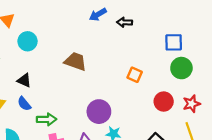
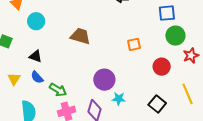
orange square: (135, 75) -> (134, 44), turned -32
red star: (191, 104) -> (191, 55), moved
green arrow: (46, 119) -> (58, 90), turned 36

